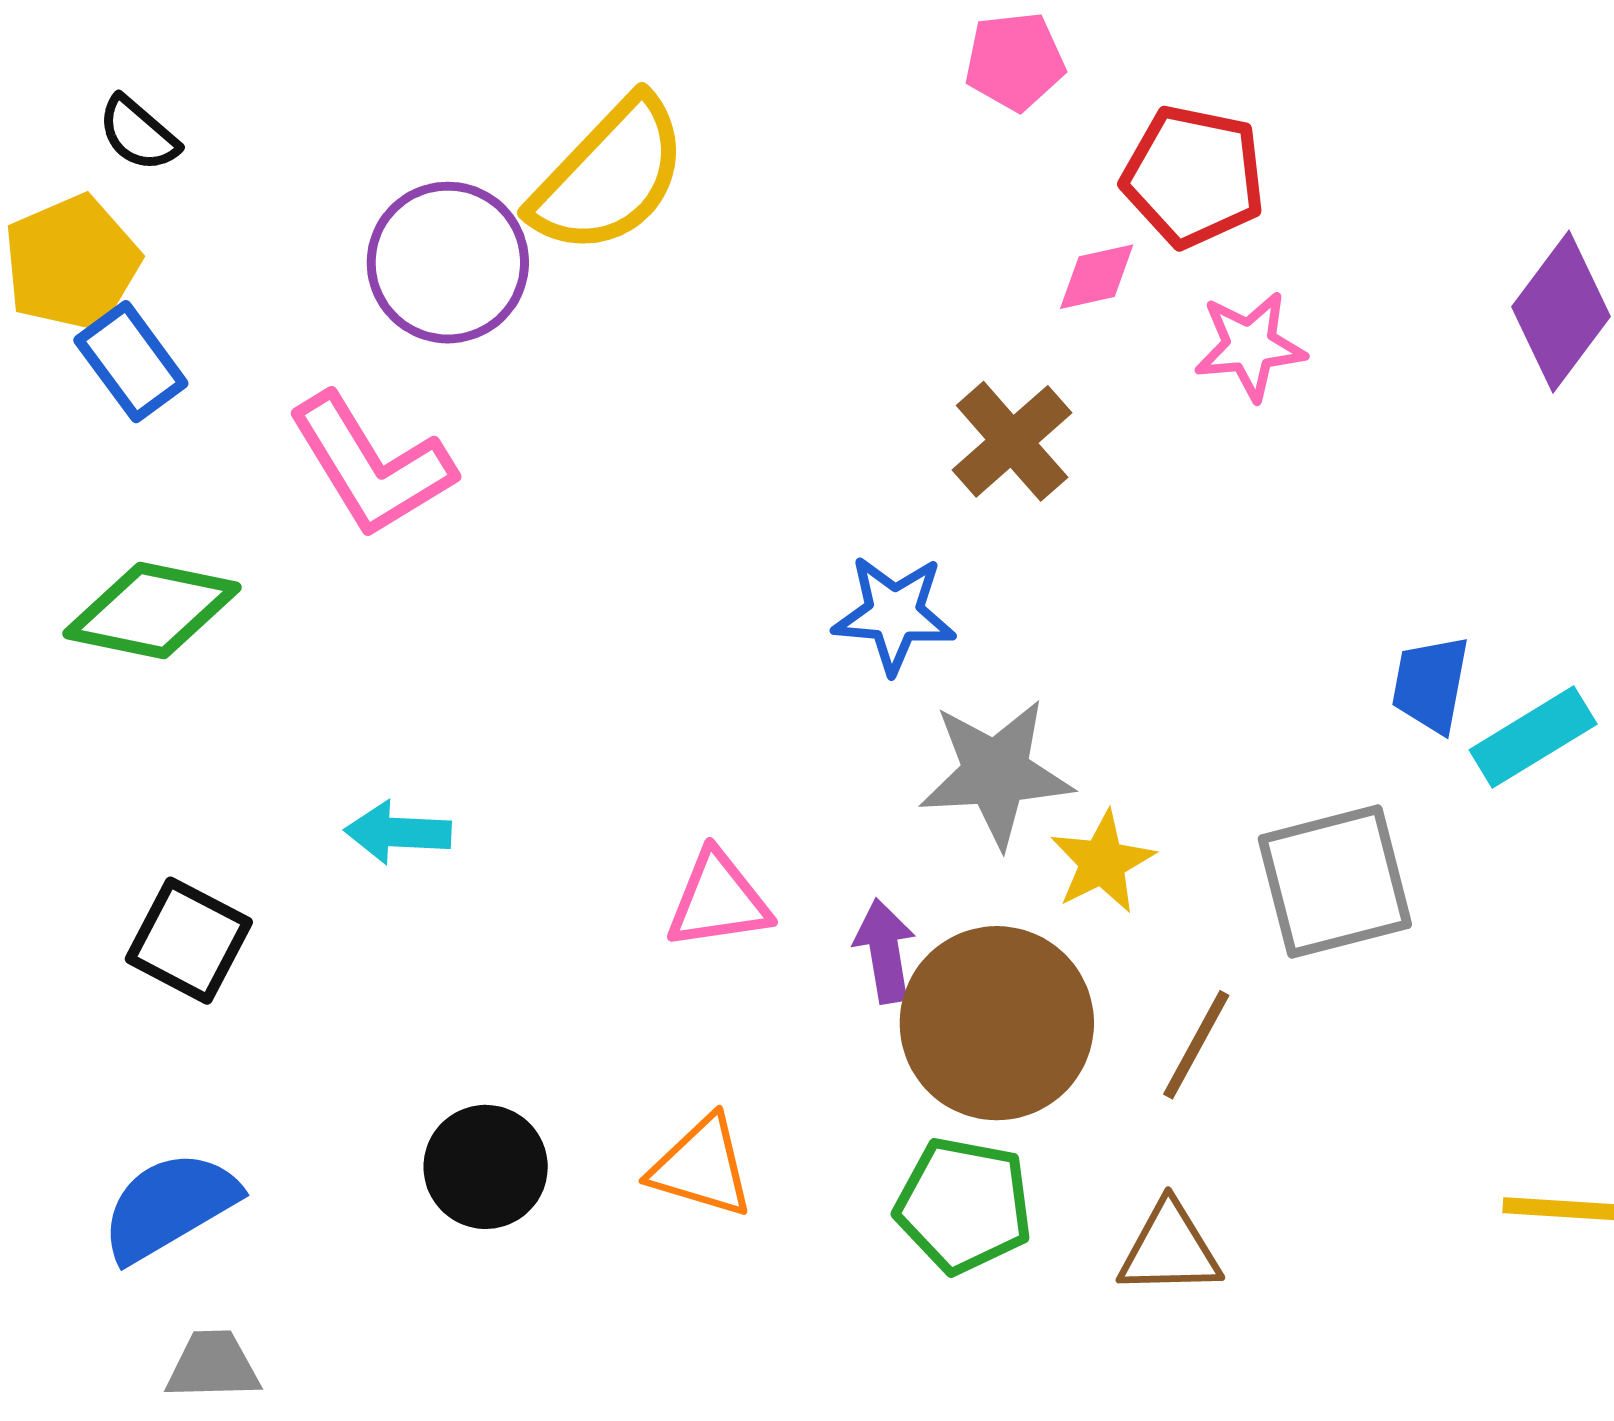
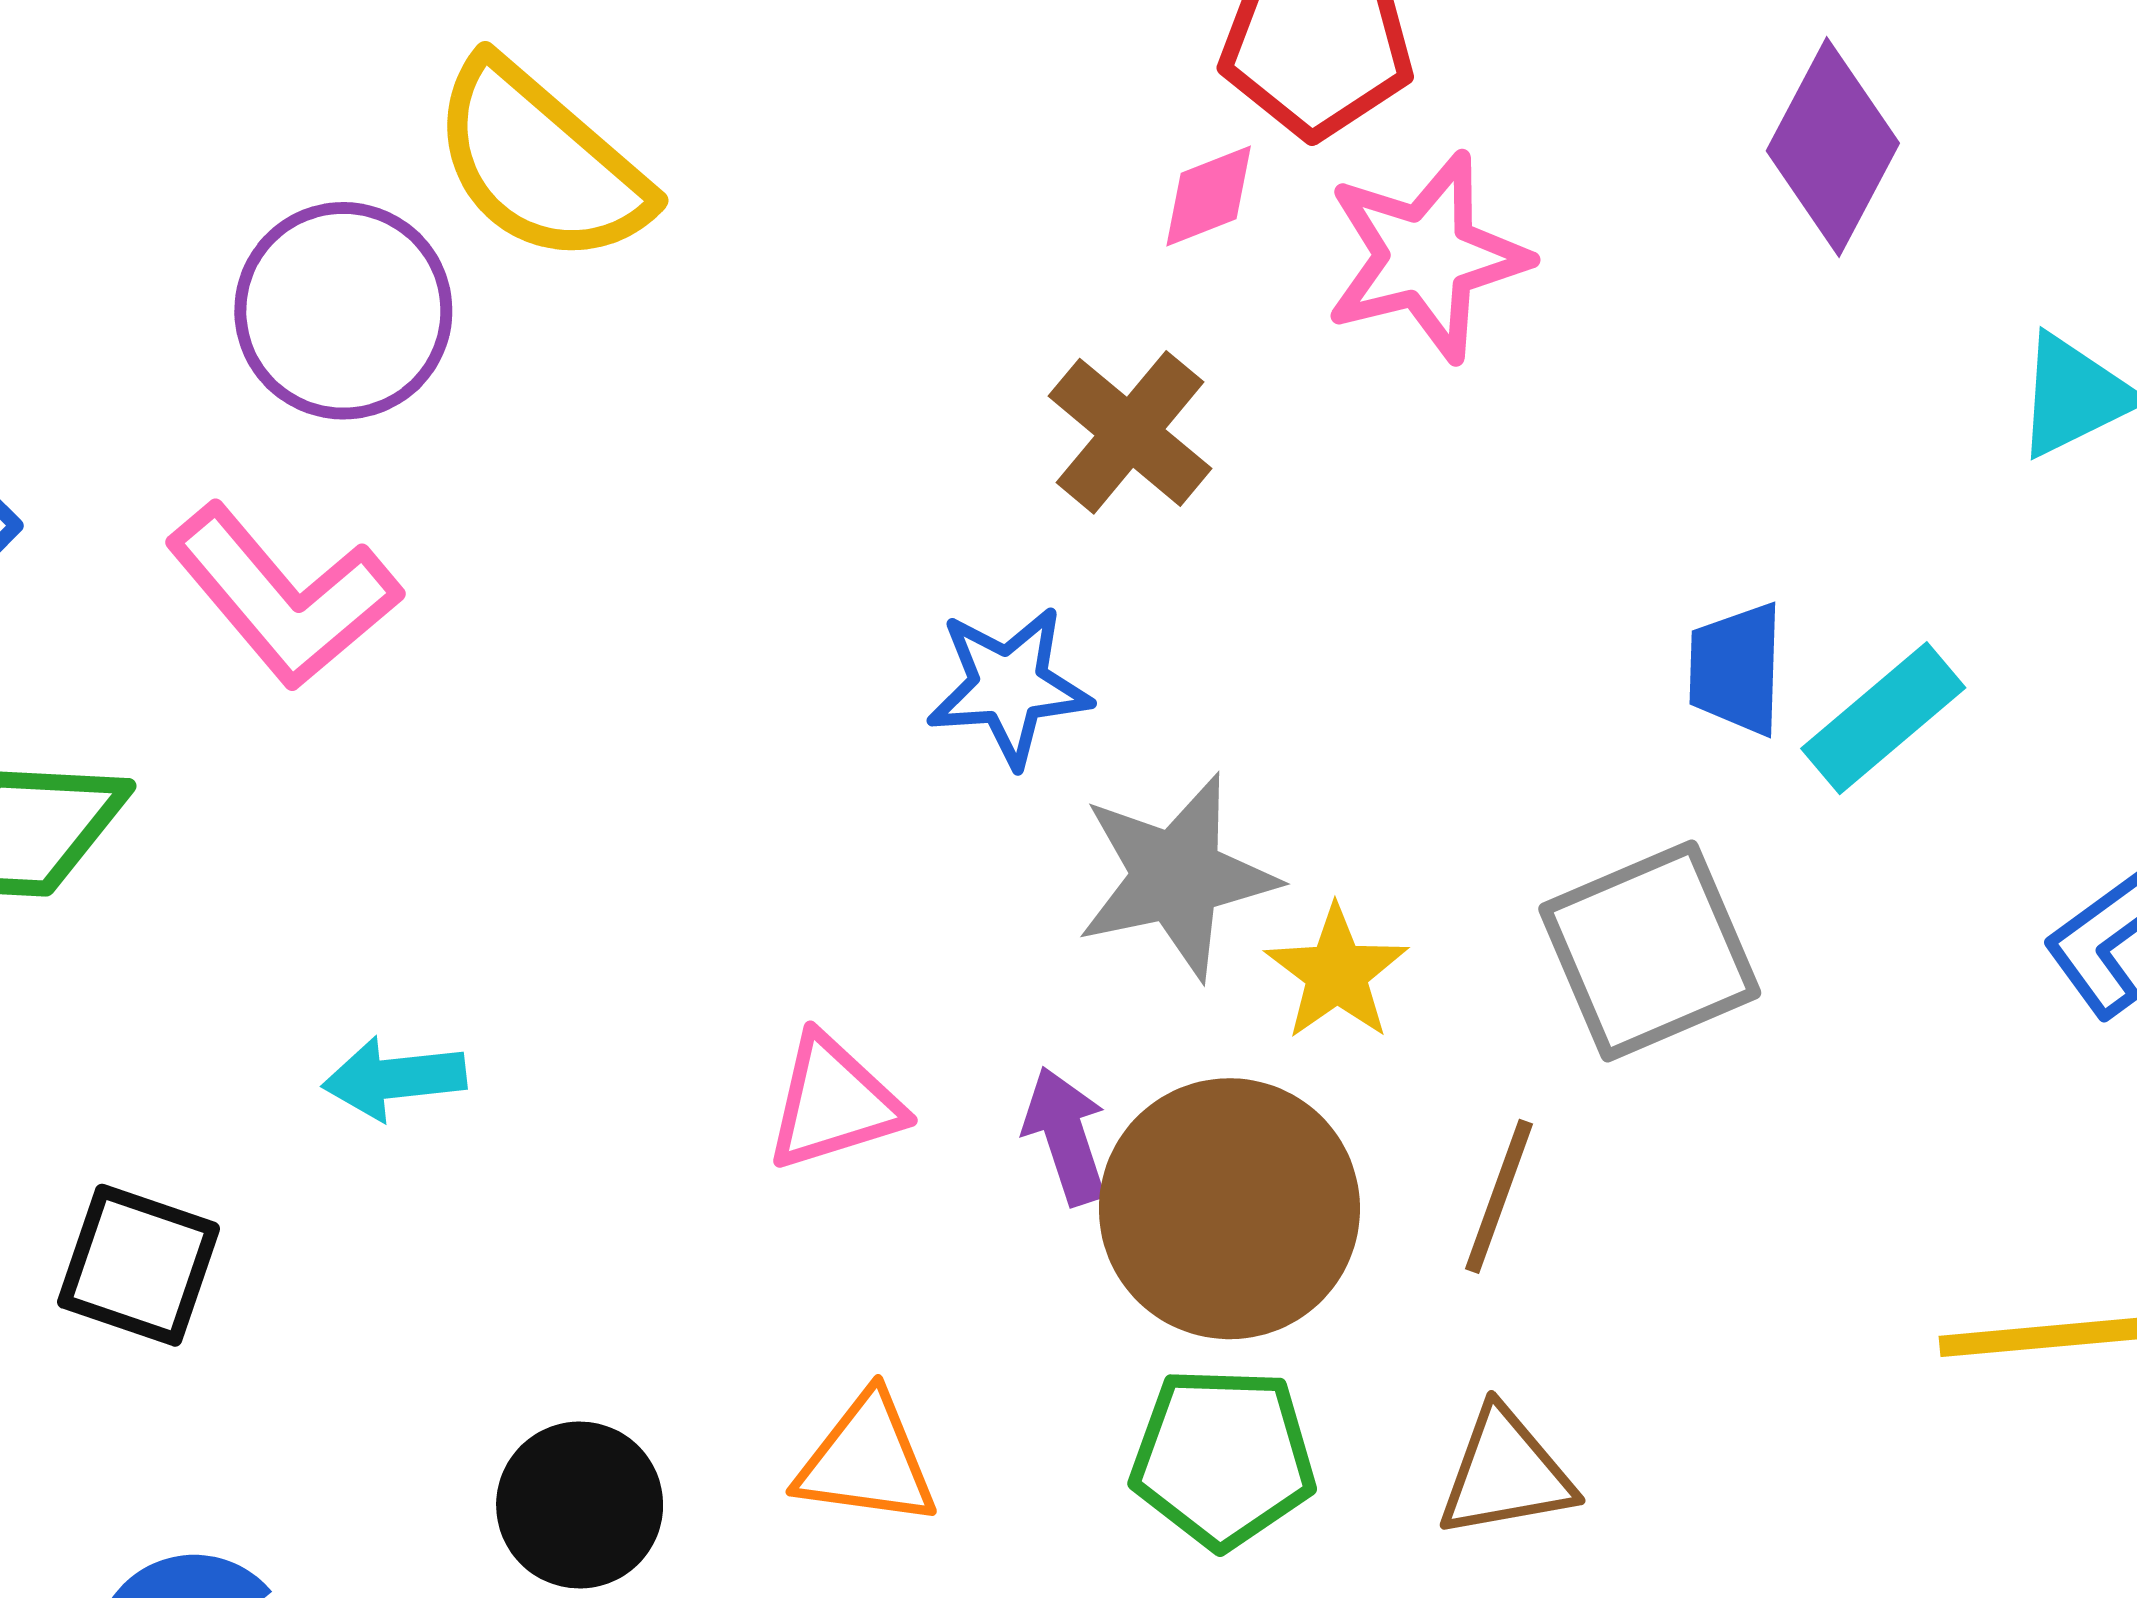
yellow semicircle: (609, 176) -> (540, 163), turned 96
pink star: (1250, 346) -> (1426, 257), size x1.4

